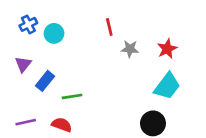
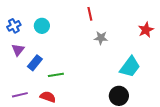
blue cross: (28, 24) -> (14, 26), moved
red line: (109, 27) -> (90, 14), moved
red star: (167, 49) -> (146, 30), moved

